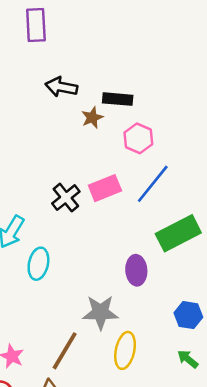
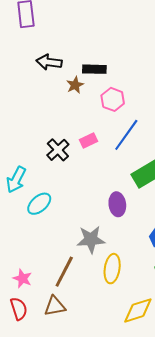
pink rectangle: (105, 188) -> (89, 140), size x0.7
cyan ellipse: (38, 264) -> (39, 204), turned 40

